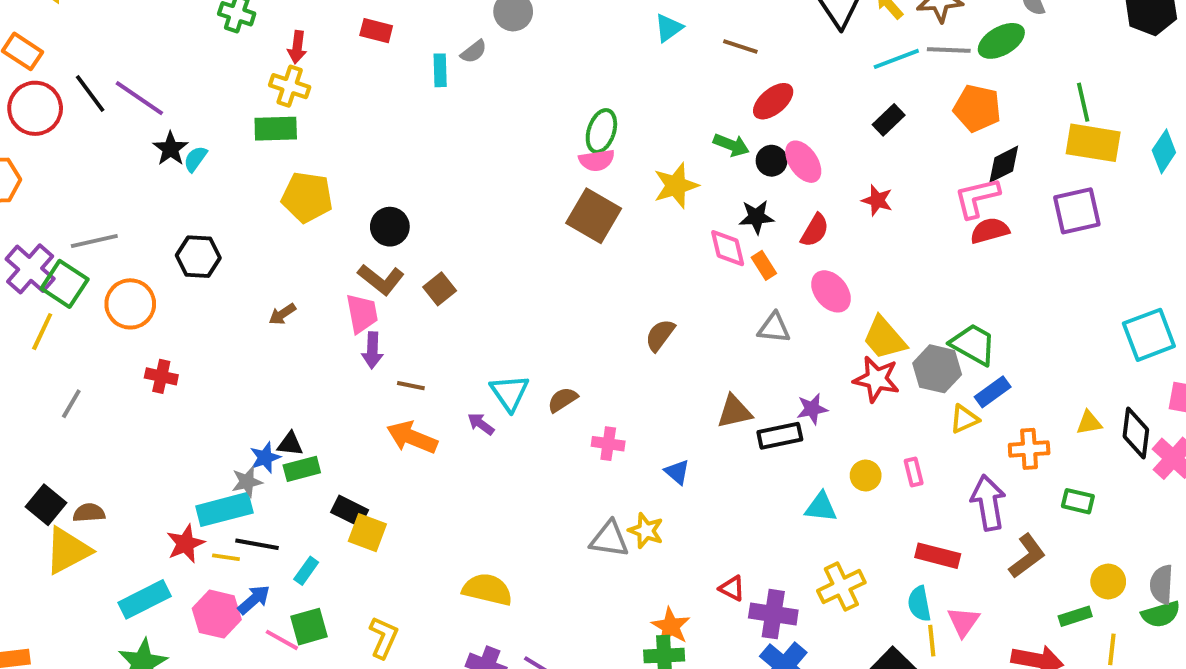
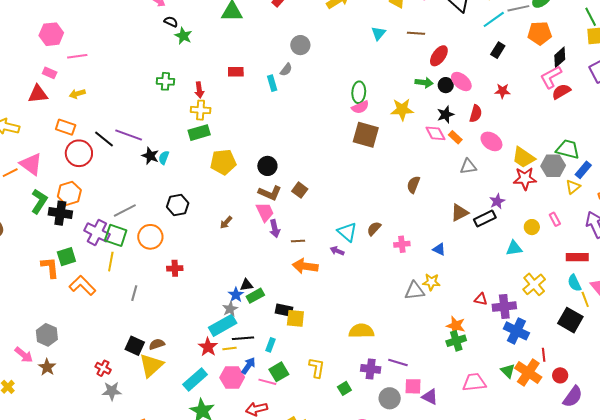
yellow star: (676, 186) -> (402, 109), turned 30

